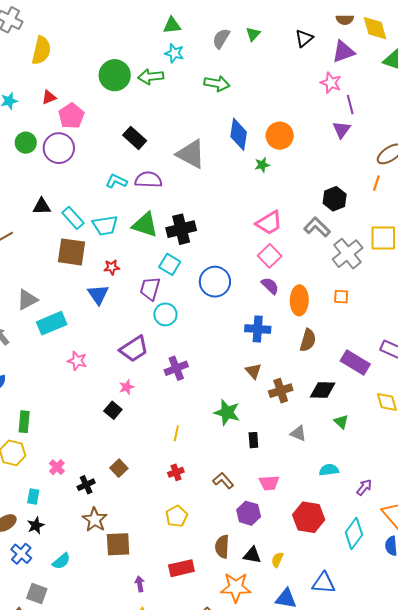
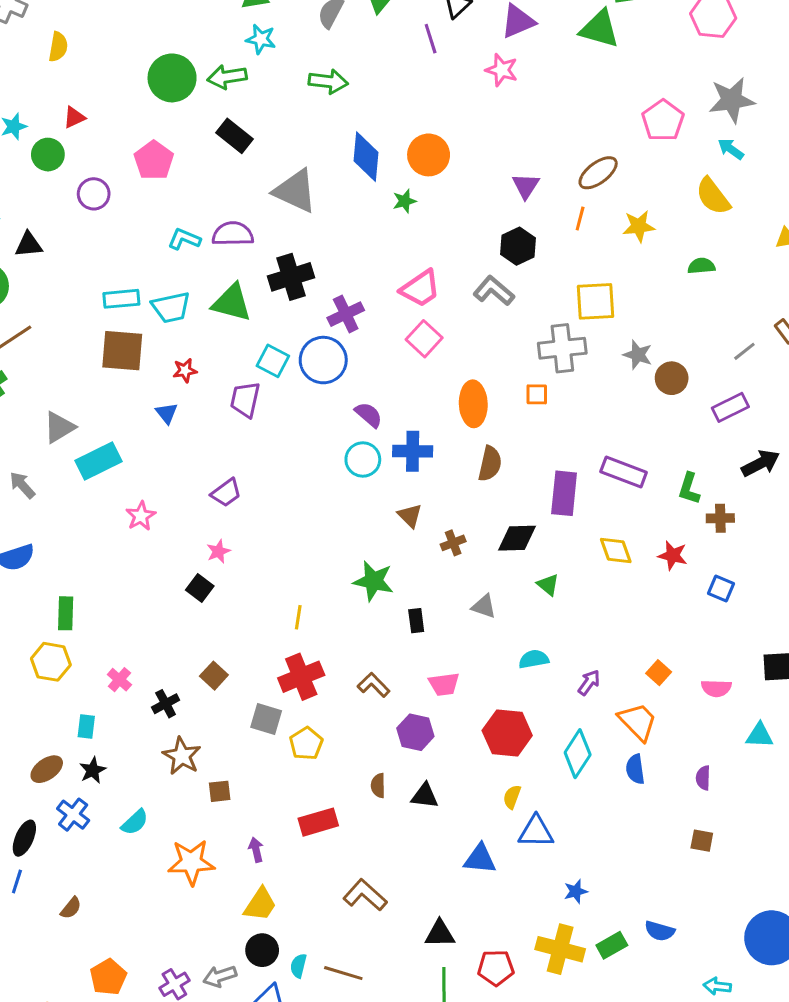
yellow semicircle: (41, 50) -> (58, 47), size x0.7
purple line: (350, 105) -> (431, 39), moved
pink pentagon: (71, 116) -> (154, 160), moved
purple triangle: (342, 130) -> (526, 186), moved
black rectangle: (135, 138) -> (235, 136), moved
green circle: (26, 143) -> (48, 155), moved
purple circle: (59, 148) -> (94, 194), size x0.7
black triangle: (42, 206) -> (29, 245), moved
cyan rectangle: (73, 218) -> (121, 299), turned -50
black cross: (181, 229) -> (291, 277), moved
gray cross: (348, 254) -> (562, 348), moved, turned 36
blue circle: (215, 282) -> (323, 360), moved
purple semicircle: (270, 286) -> (369, 415), moved
blue triangle: (98, 294) -> (167, 413), size x0.7
cyan circle: (165, 314) -> (363, 460), moved
purple trapezoid: (134, 349) -> (226, 493), size x0.7
pink star: (77, 361) -> (141, 516), turned 30
purple rectangle: (355, 362) -> (564, 493), turned 68
purple cross: (176, 368) -> (346, 314), moved
brown cross: (281, 391) -> (453, 543), size x0.7
red cross: (176, 472) -> (301, 677), size x1.8
brown square: (118, 544) -> (220, 791), size x0.6
brown semicircle: (222, 547) -> (378, 785), size x0.7
yellow semicircle: (277, 560) -> (512, 797), moved
orange star: (236, 587) -> (191, 862), moved
gray square: (37, 593) -> (266, 719), moved

